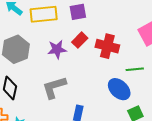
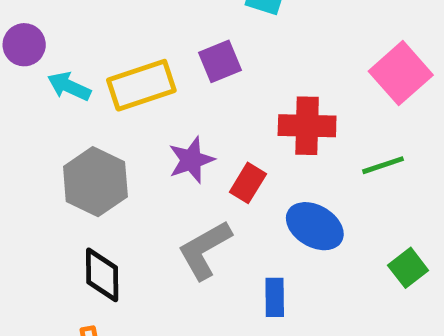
red rectangle: (80, 40) -> (248, 183), moved
blue ellipse: (119, 89) -> (315, 226), moved

